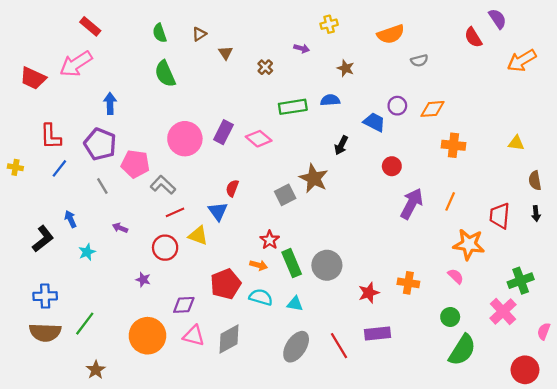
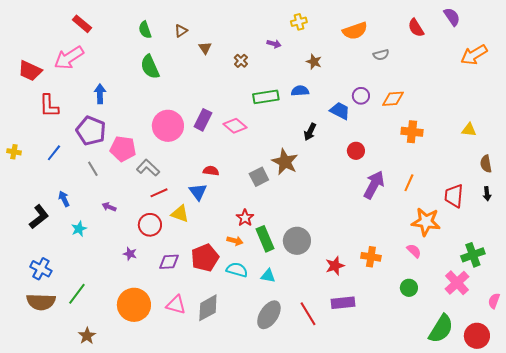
red semicircle: (473, 37) -> (416, 28), moved
red L-shape: (51, 136) -> (49, 106), moved
red semicircle: (232, 188) -> (211, 171), turned 77
blue cross: (45, 296) -> (41, 269), turned 30
purple diamond: (184, 305) -> (169, 262), moved
green semicircle: (462, 350) -> (441, 329), moved

